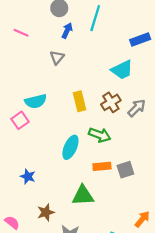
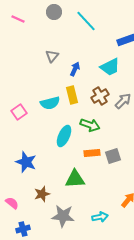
cyan line: (95, 18) -> (86, 21), turned -60
blue arrow: (67, 31) -> (75, 69), moved
pink line: (21, 33) -> (18, 19), moved
cyan semicircle: (36, 101) -> (50, 103), moved
blue star: (28, 176) -> (26, 162), size x1.5

